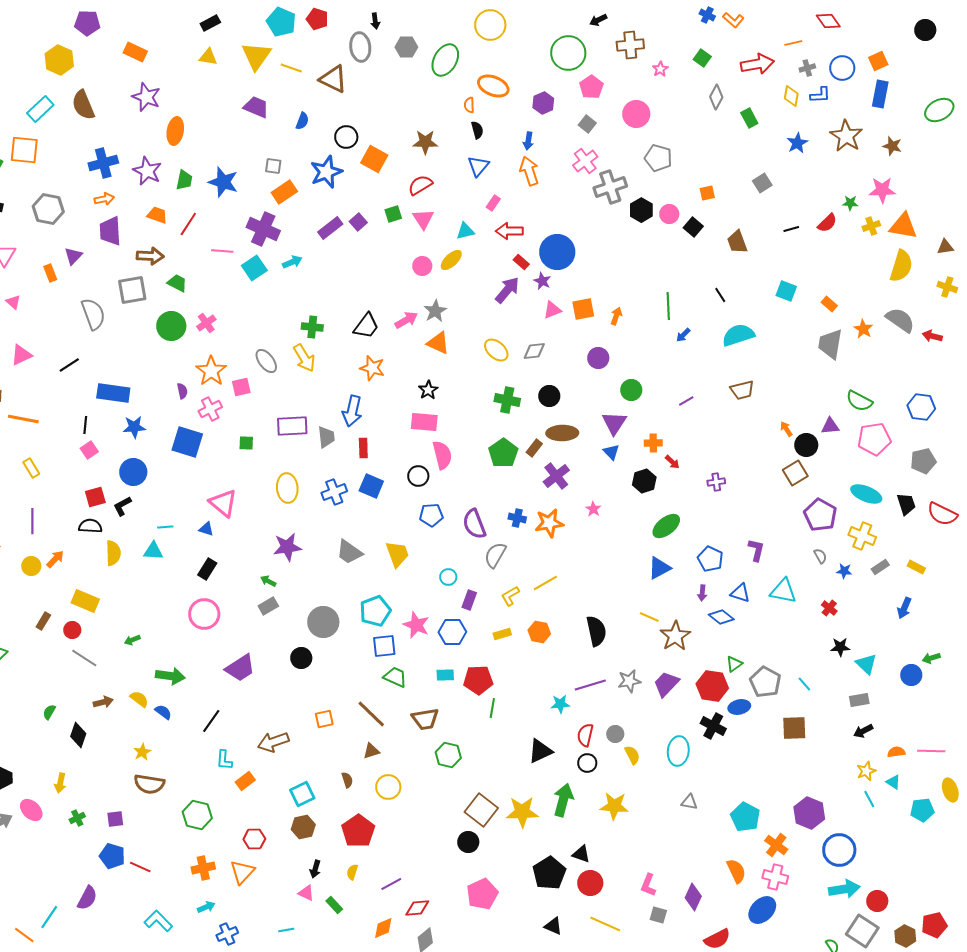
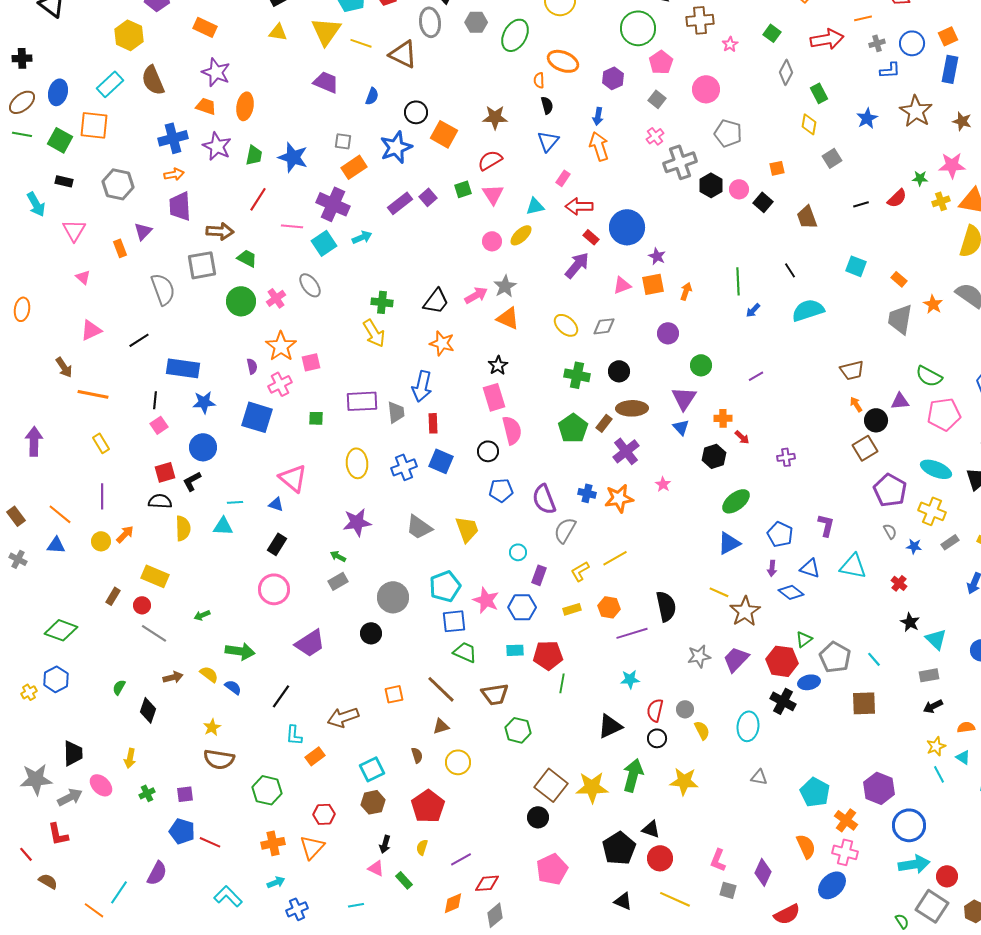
yellow diamond: (791, 96) -> (809, 124), moved
pink cross: (585, 161) -> (655, 136), size x0.7
orange trapezoid: (157, 215) -> (206, 106), moved
purple star: (542, 281) -> (657, 256), moved
gray ellipse: (266, 361) -> (310, 285), moved
brown trapezoid: (742, 390) -> (852, 370), moved
pink rectangle: (424, 422) -> (494, 397), turned 68
black star: (840, 647) -> (910, 622), turned 30
purple line: (590, 685) -> (632, 633), moved

